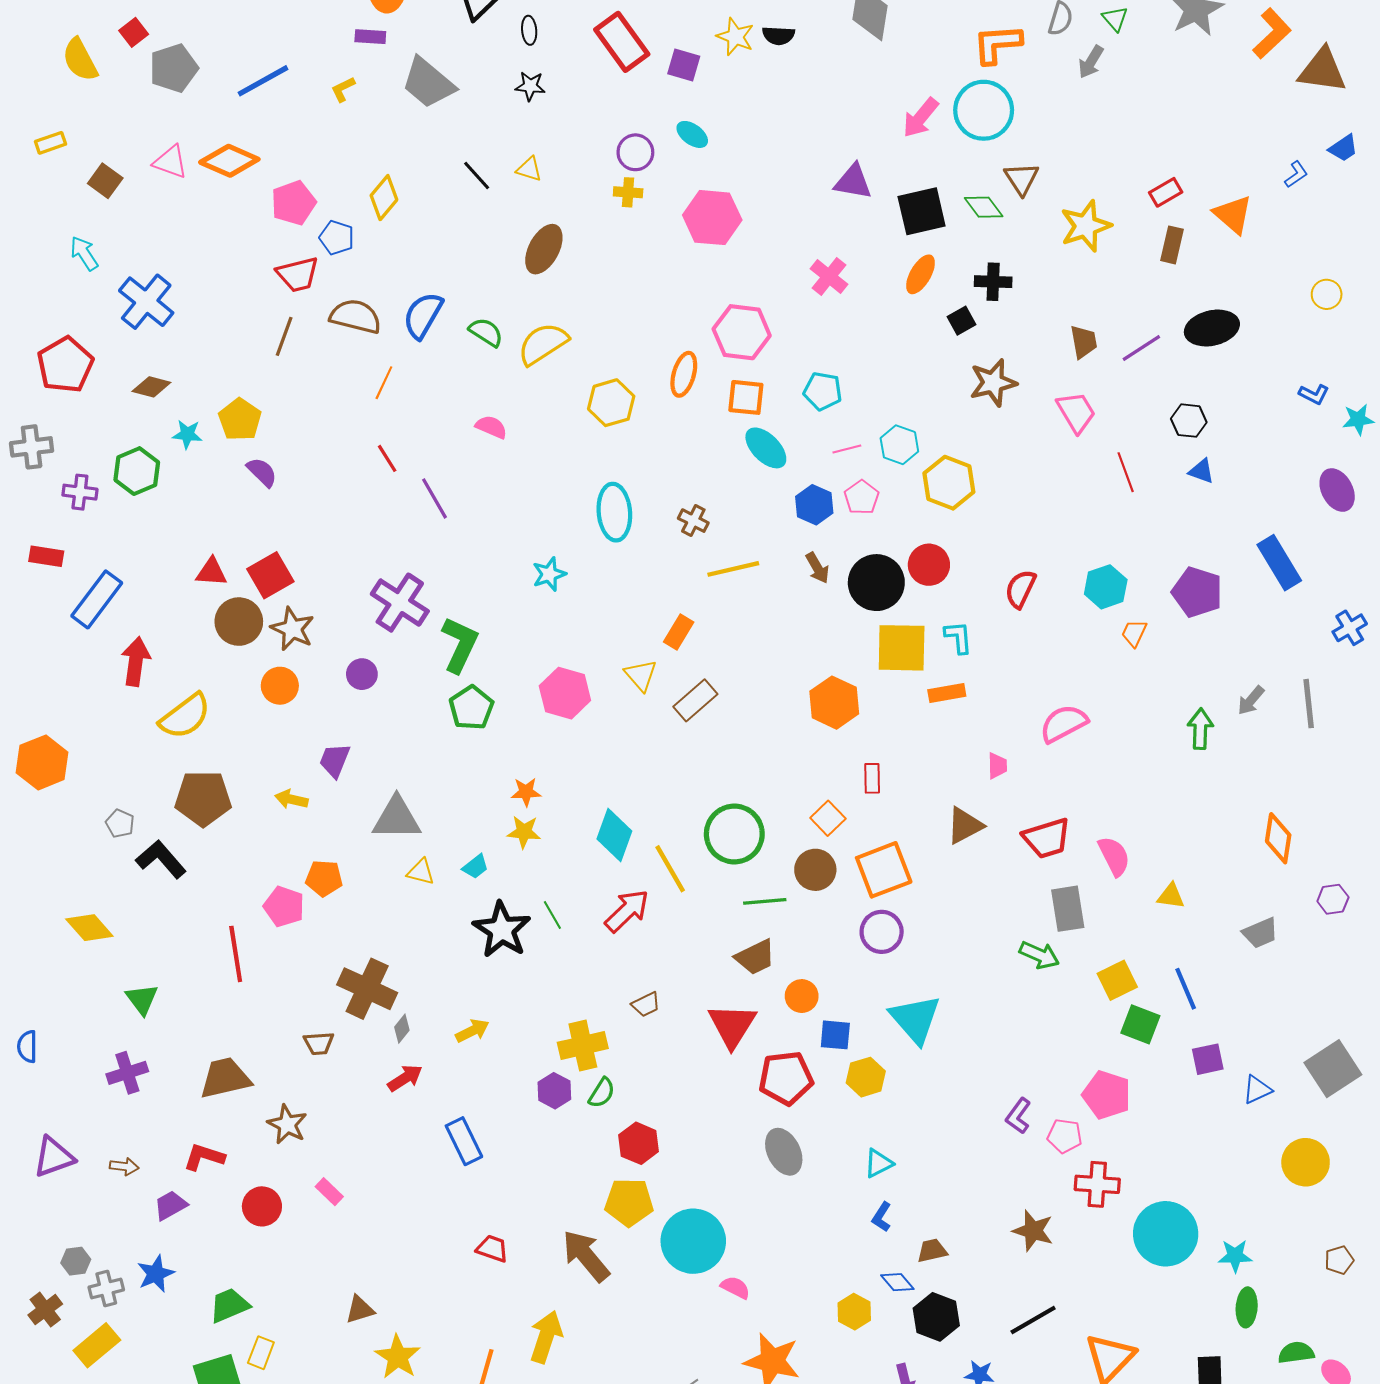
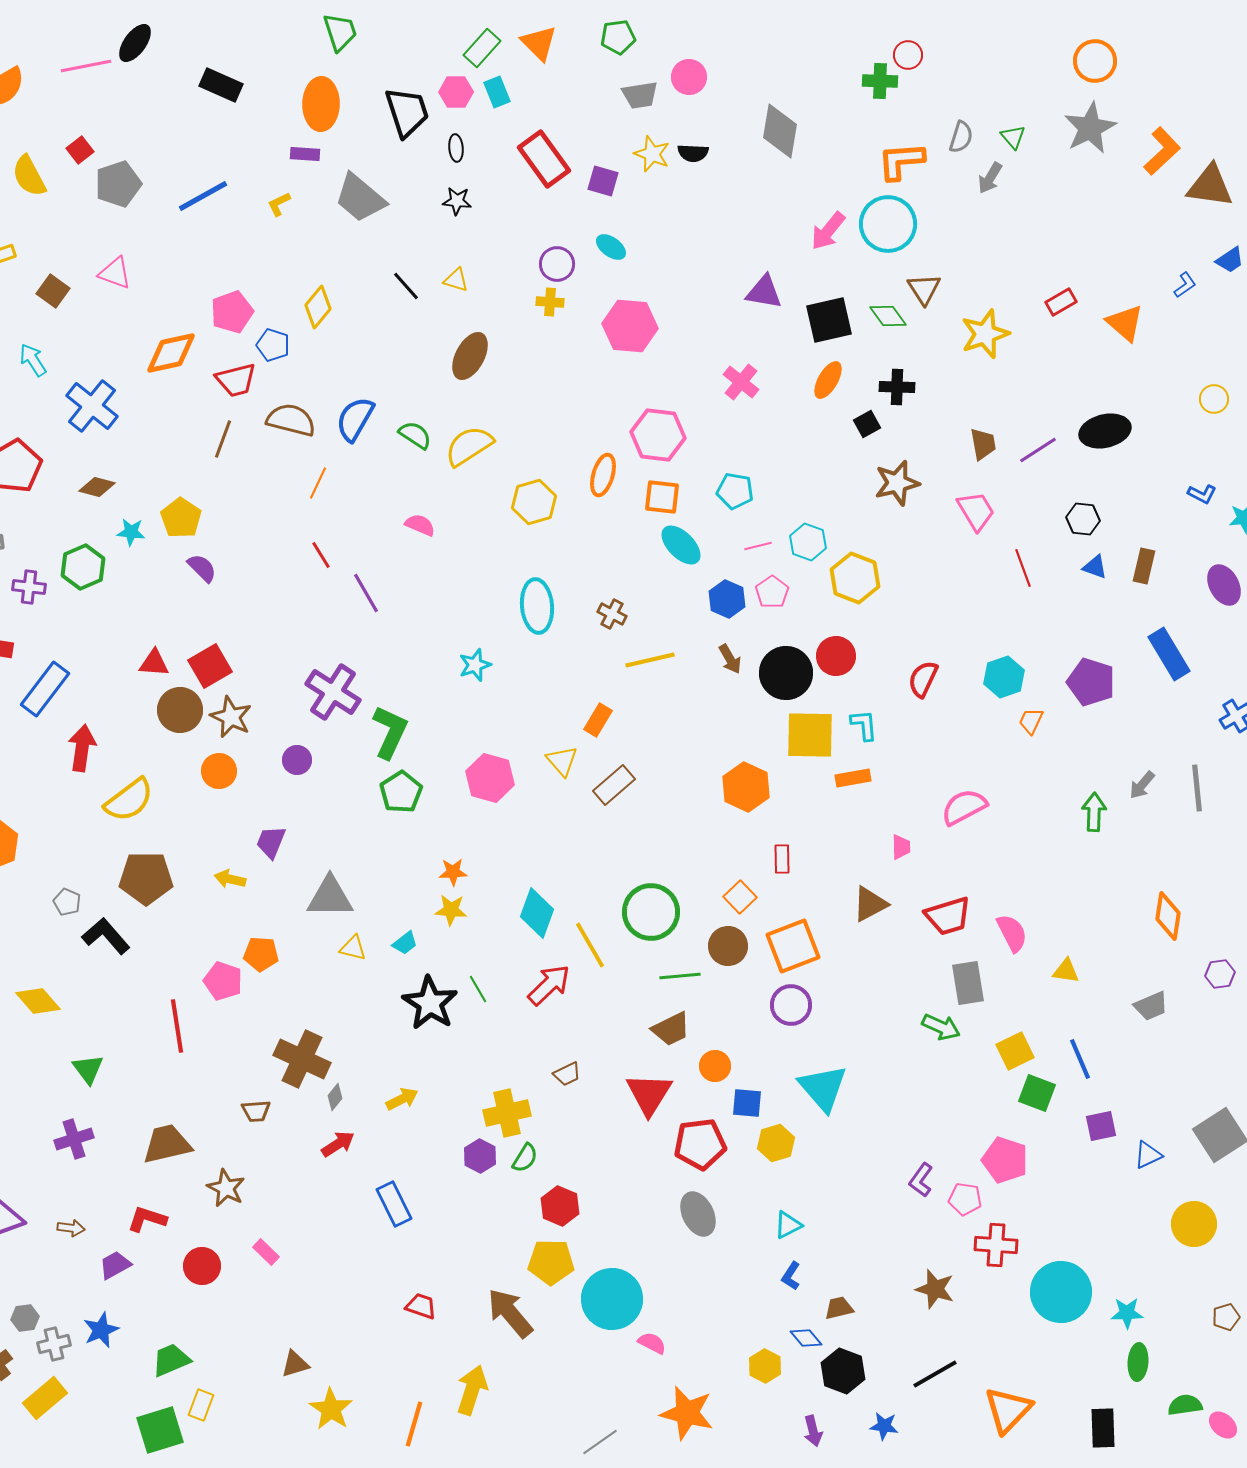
orange diamond: (229, 161) -> (171, 353), moved, turned -36
brown rectangle: (1172, 245) -> (1144, 566), moved

